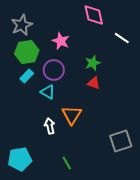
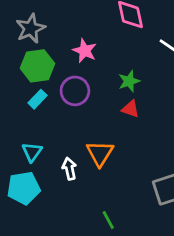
cyan triangle: (48, 92) -> (32, 152), moved, turned 35
cyan pentagon: (20, 159) -> (24, 188), moved
green line: (67, 163) -> (108, 220), moved

